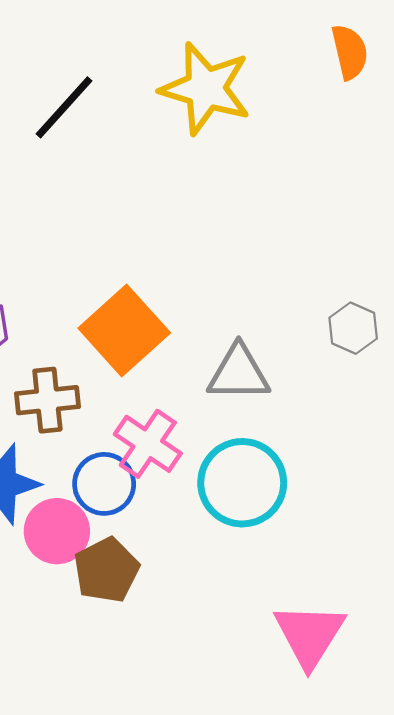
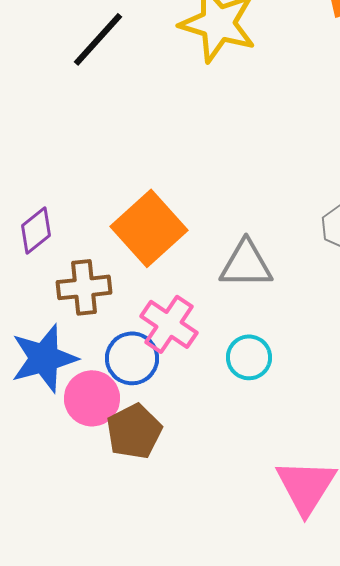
cyan circle: (242, 483) -> (249, 357), size x0.6

